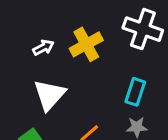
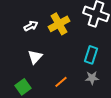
white triangle: (50, 95) -> (35, 57), size x0.7

